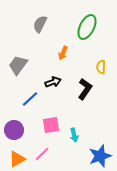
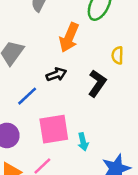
orange arrow: (63, 53) -> (69, 38), size x1.6
pink square: (51, 125) -> (54, 129), size x1.4

